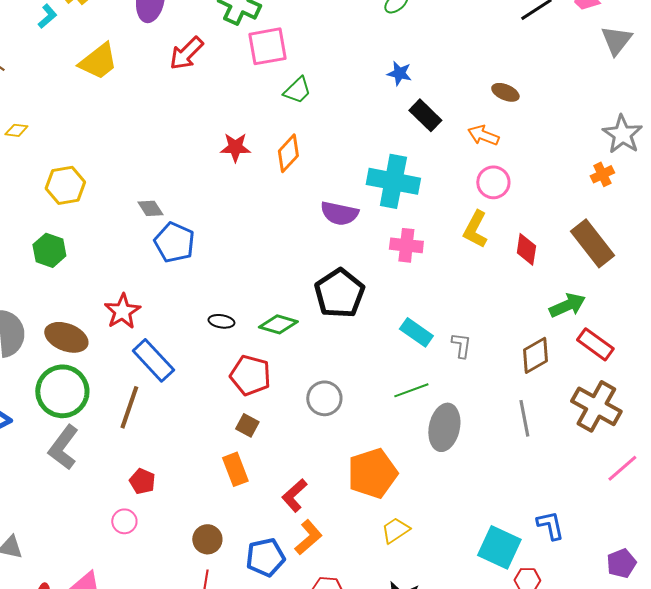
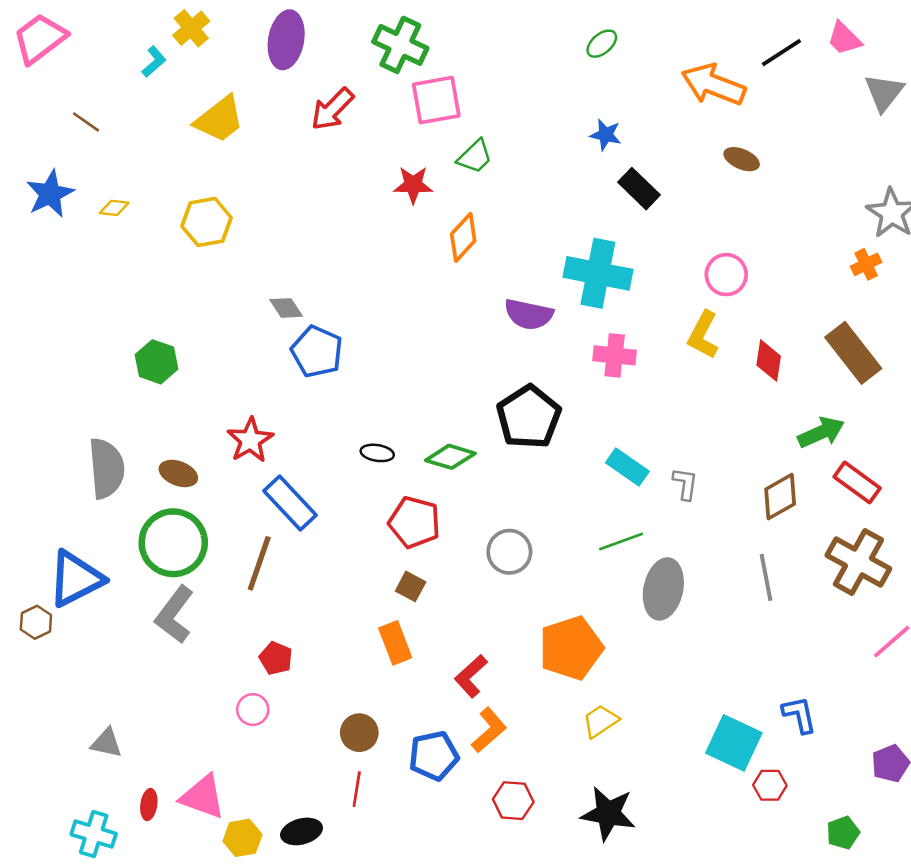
orange arrow: (483, 135) -> (713, 85), moved, size x1.6
red star: (235, 147) -> (413, 185), moved
yellow hexagon: (65, 185) -> (207, 222), moved
brown ellipse: (66, 337) -> (178, 473), size x0.7

